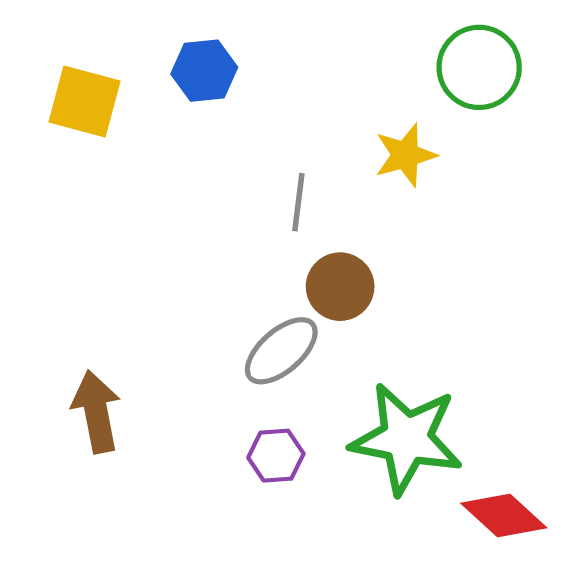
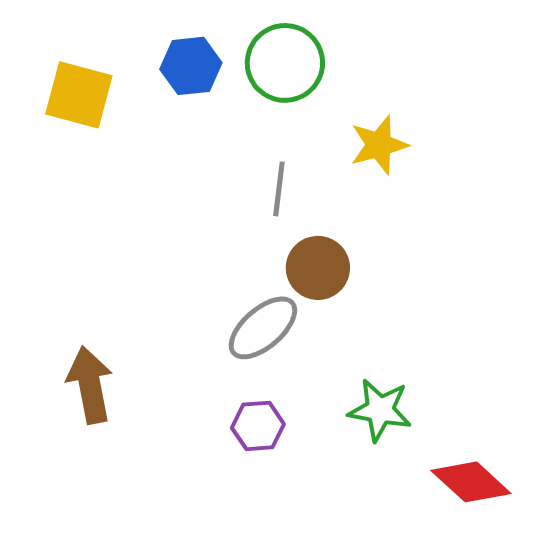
green circle: (479, 67) -> (285, 63), moved
green star: (406, 438) -> (380, 410), size x0.6

